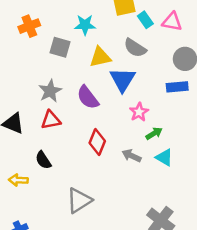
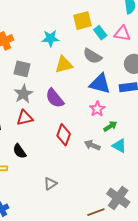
gray square: (60, 47) -> (22, 69), moved
blue triangle: (122, 80) -> (100, 84), moved, turned -45
gray triangle: (79, 201) -> (50, 184), size x0.6

